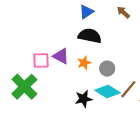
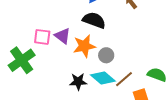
orange star: (84, 63) -> (84, 46), size x1.6

